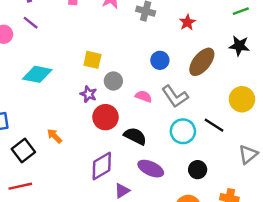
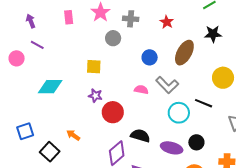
gray circle: (113, 81) -> (113, 38), moved
black semicircle: (135, 136) -> (140, 136), moved
purple ellipse: (151, 169) -> (172, 148), moved

